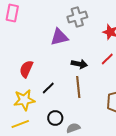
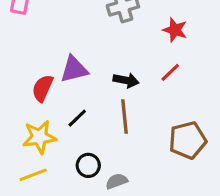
purple triangle: (59, 37) -> (74, 69), moved

